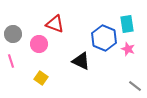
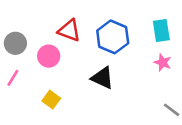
blue hexagon: (104, 38) -> (113, 37), moved
pink line: (11, 61) -> (13, 78), turned 48

